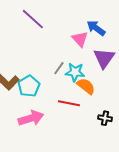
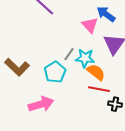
cyan pentagon: (29, 86) -> (55, 72), moved
red line: (69, 103) -> (99, 89), moved

